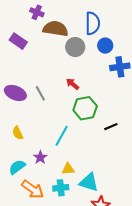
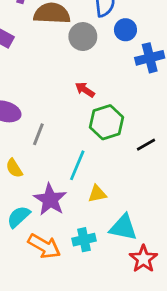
gray line: (40, 93) -> (38, 134), moved, turned 56
purple star: (40, 157) -> (50, 199), size x1.6
yellow triangle: (68, 169) -> (97, 194), moved

